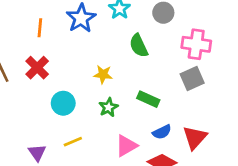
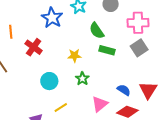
orange line: (40, 28) -> (11, 32), moved
red cross: (37, 68) -> (34, 47), moved
green rectangle: (148, 99) -> (107, 50), moved
blue semicircle: (162, 132) -> (124, 90), turned -112

